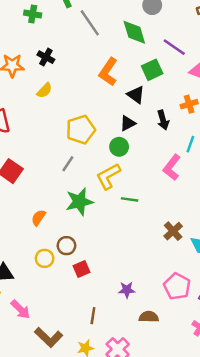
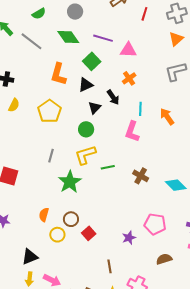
black triangle: (136, 95) -> (86, 85), turned -42
black triangle: (128, 123) -> (95, 108), moved
yellow pentagon: (81, 130) -> (49, 111), moved
yellow L-shape: (108, 176) -> (85, 155), turned 30
orange semicircle: (38, 218) -> (44, 215), moved
brown cross: (173, 231) -> (141, 176), moved
pink pentagon: (177, 286) -> (155, 224), moved
brown semicircle: (149, 317) -> (164, 259), moved

